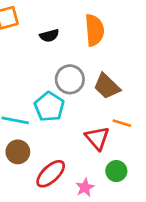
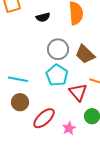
cyan pentagon: (49, 107) -> (57, 75), moved

